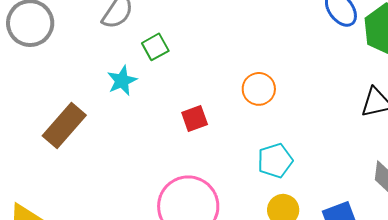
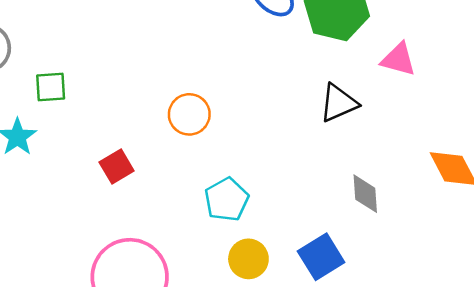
green square: (155, 47) -> (51, 87), turned 36

